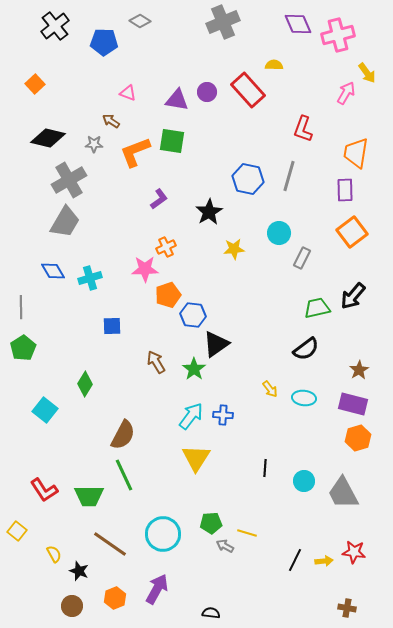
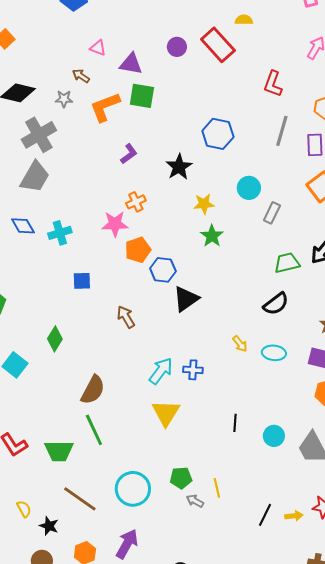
purple triangle: (177, 100) -> (131, 64), moved
gray line: (289, 176) -> (282, 131), moved
green star: (194, 369) -> (212, 236), moved
yellow line: (247, 533) -> (217, 488), turned 60

